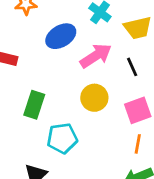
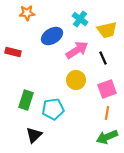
green rectangle: (34, 105) -> (26, 100), moved

